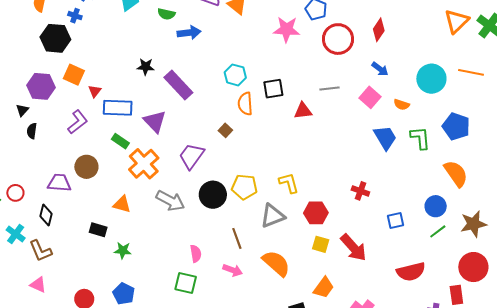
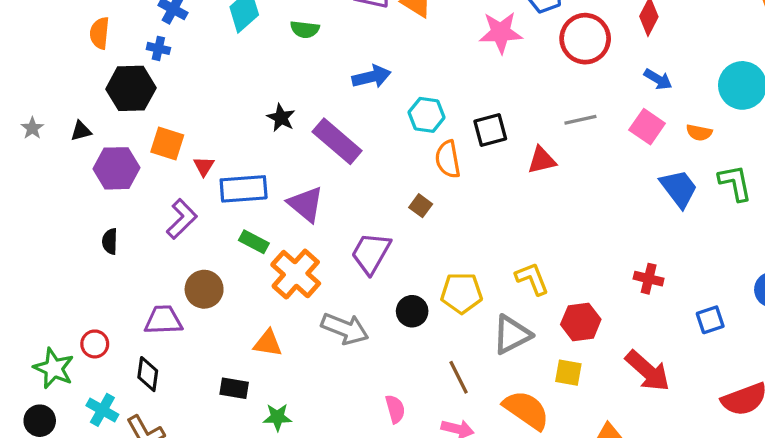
blue arrow: (189, 33) -> (372, 77), moved
black star: (146, 67) -> (281, 118), turned 30
black triangle: (22, 110) -> (81, 131), moved, turned 40
black circle: (213, 195) -> (412, 311), size x0.7
yellow square: (321, 244) -> (568, 373), moved

